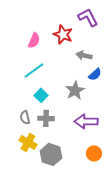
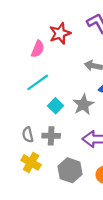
red star: (63, 34) -> (60, 33), moved, turned 30
cyan square: (41, 95) -> (56, 106), moved
gray hexagon: (51, 154) -> (70, 170), moved

